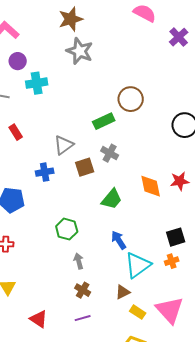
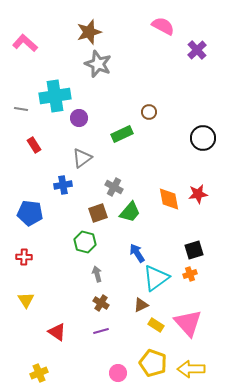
purple circle: (18, 61) -> (79, 118), moved
cyan cross: (37, 83) -> (55, 96), size x1.4
brown circle: (131, 99) -> (149, 112), size x0.6
gray cross: (110, 153) -> (114, 187), moved
brown square: (85, 167) -> (98, 213), moved

